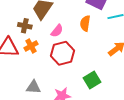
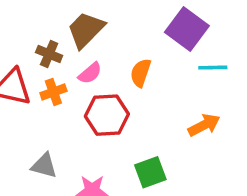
orange semicircle: (85, 23) -> (141, 73), moved
pink semicircle: (57, 31) -> (90, 73), moved

